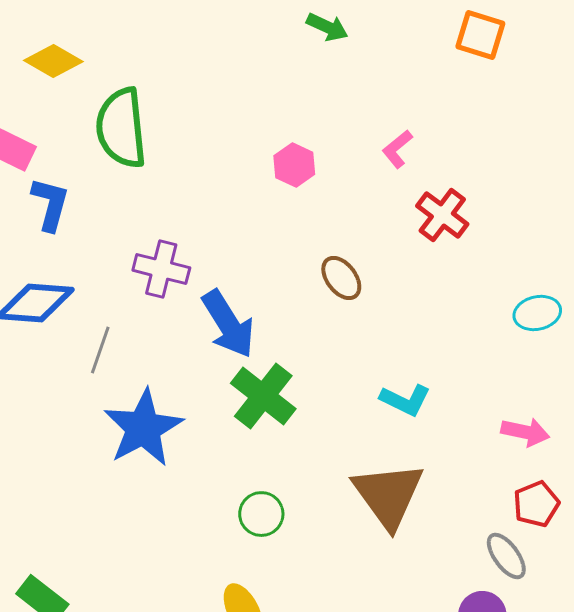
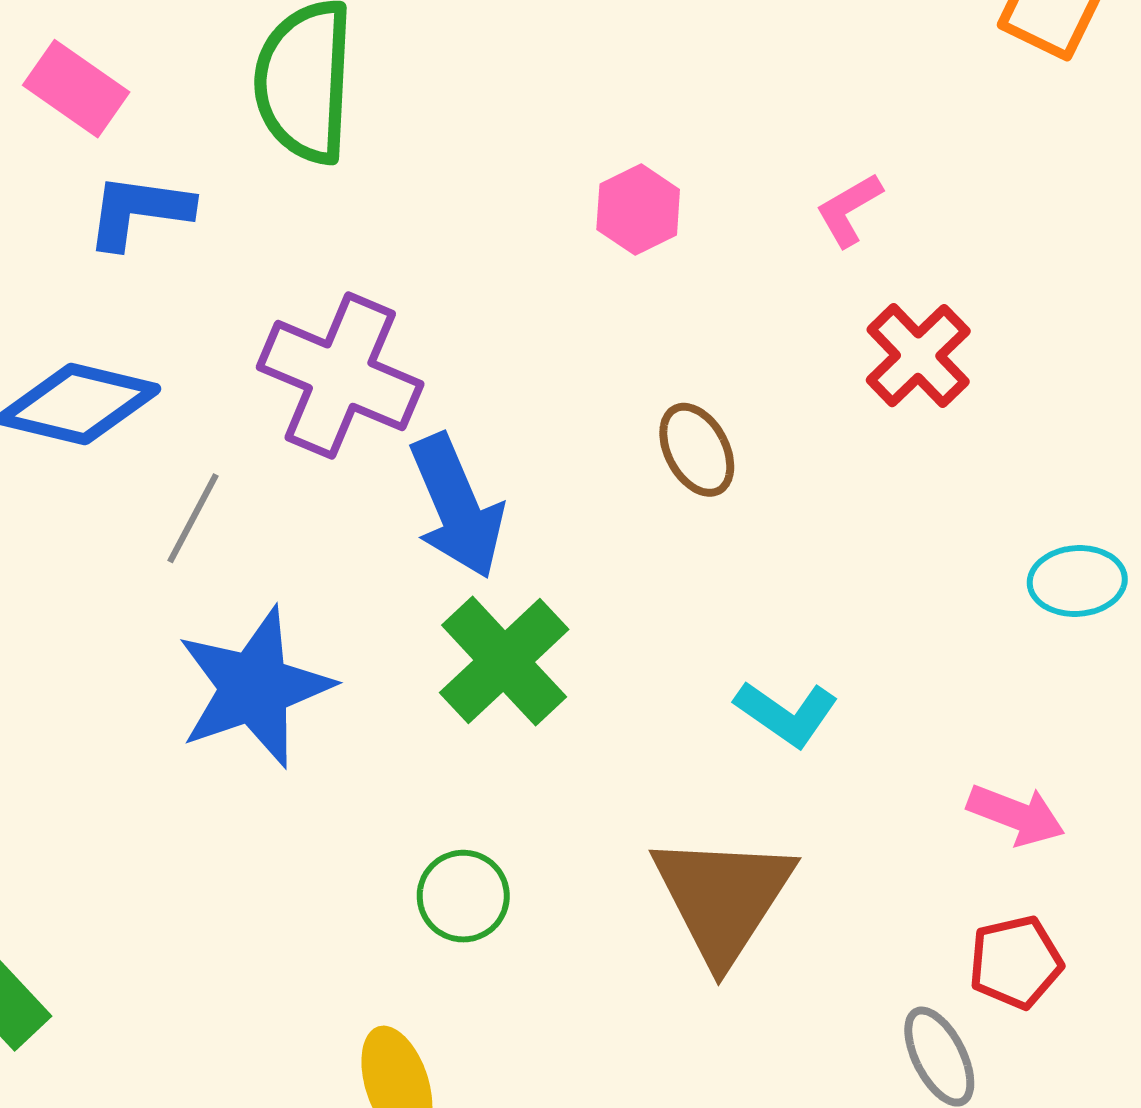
blue L-shape: (50, 204) -> (139, 211), turned -106
purple cross: (161, 269) -> (340, 376), size x1.4

